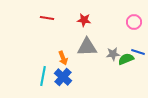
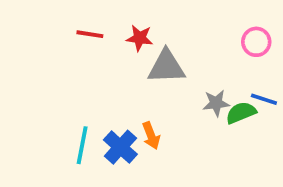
red star: (84, 20) -> (140, 38), moved
gray triangle: (87, 47) -> (166, 67), moved
orange arrow: (63, 58) -> (151, 136), moved

